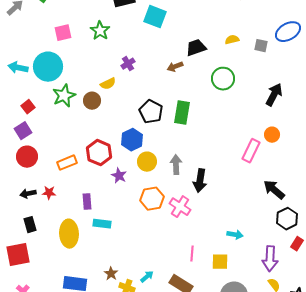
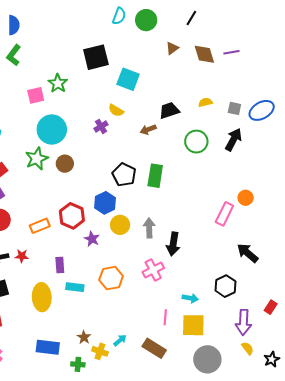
green star: (100, 31) -> (58, 83), moved
blue ellipse: (288, 32) -> (262, 110), moved
cyan circle: (48, 67) -> (52, 129), moved
yellow semicircle: (108, 84) -> (116, 110), moved, turned 56
black arrow: (274, 95) -> (233, 140), moved
orange hexagon: (152, 199) -> (111, 278), moved
pink cross: (180, 207) -> (153, 270), turned 30
black hexagon: (287, 219) -> (225, 286), moved
cyan arrow: (235, 235) -> (190, 298), moved
yellow square: (220, 262) -> (193, 325), size x1.4

